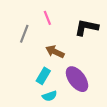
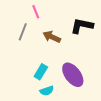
pink line: (47, 18) -> (36, 12), moved
brown arrow: (55, 52) -> (52, 37), moved

